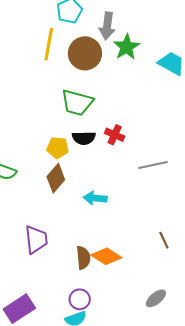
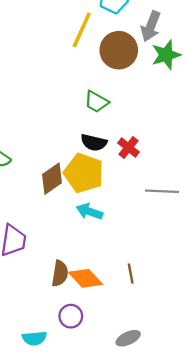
green trapezoid: (77, 103) -> (96, 102), size x0.7
yellow pentagon: (58, 148) -> (84, 173), moved, size x1.6
brown line: (164, 240) -> (131, 274), moved
purple circle: (80, 299) -> (71, 316), moved

